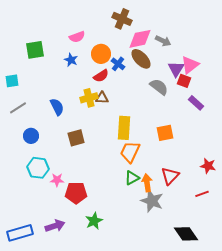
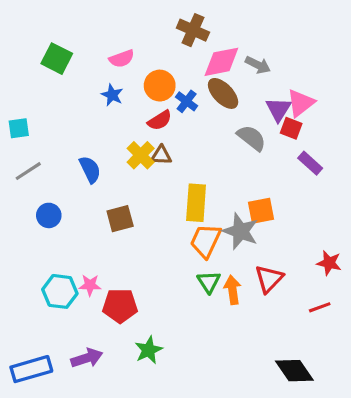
green square: (35, 50) -> (57, 59), moved, turned 36
yellow cross: (89, 98) -> (141, 155), turned -30
cyan hexagon: (38, 168) -> (60, 291), moved
green triangle: (132, 178) -> (209, 282), turned -35
gray star: (152, 201) -> (240, 231), moved

